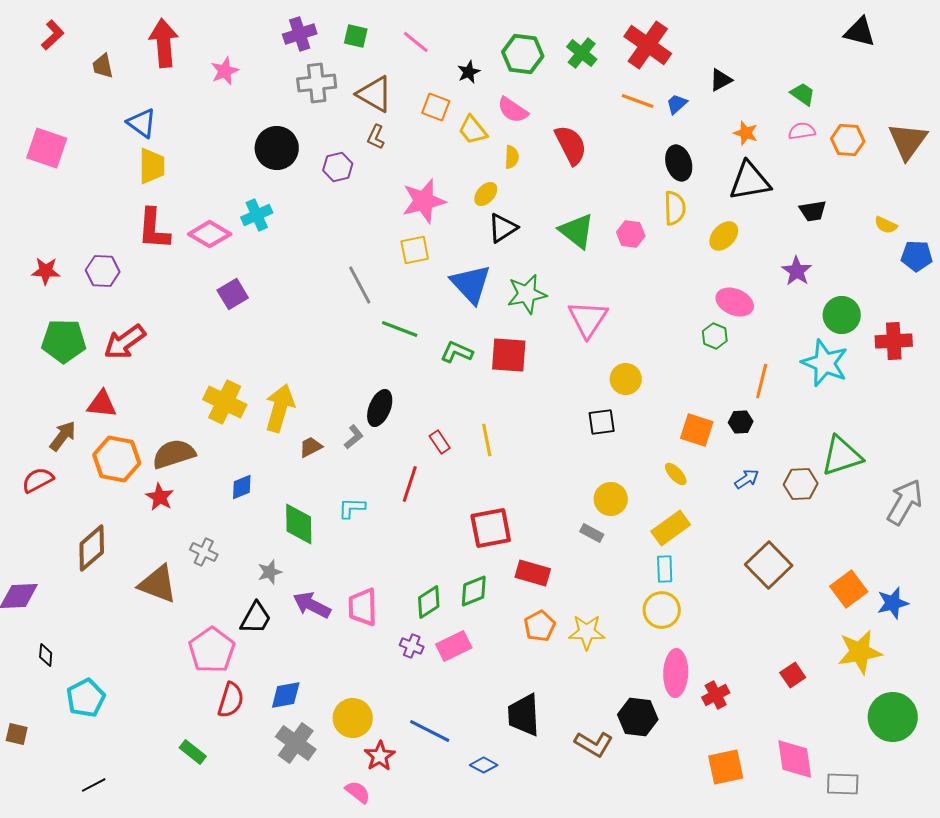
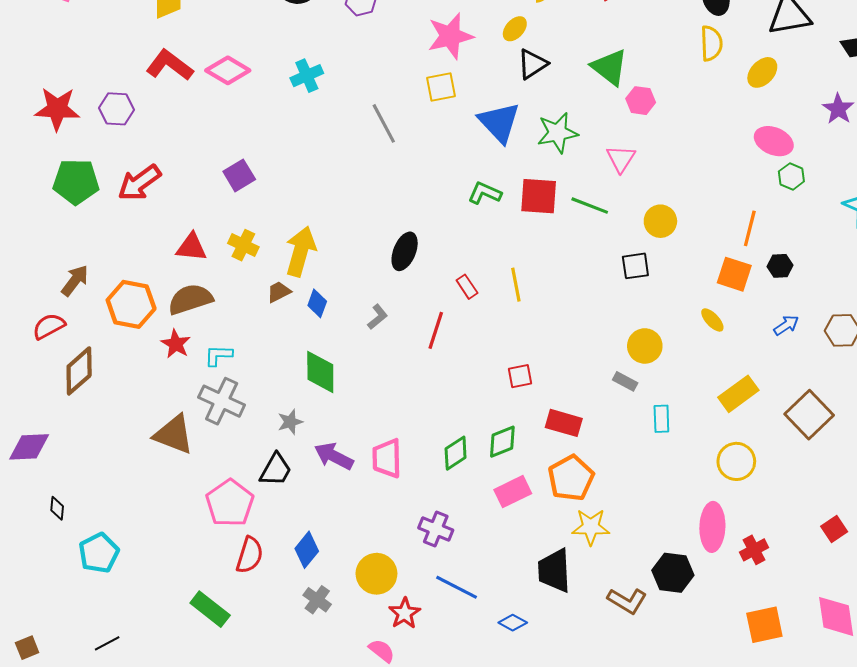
cyan cross: (257, 215) -> (307, 76), moved
red L-shape: (154, 229) -> (170, 65), turned 123
pink hexagon: (631, 234) -> (641, 101), moved
red star: (46, 271) -> (57, 109), size x1.5
purple square: (233, 294) -> (239, 175), moved
pink triangle: (588, 319) -> (621, 159), size x0.7
green line: (400, 329) -> (590, 206), moved
green hexagon: (715, 336) -> (791, 176), moved
orange line: (762, 381) -> (750, 228), moved
yellow cross: (225, 402) -> (243, 245), size x0.7
red triangle: (102, 404) -> (191, 247), moved
gray L-shape: (354, 437) -> (378, 317), moved
brown trapezoid: (311, 447) -> (279, 292), moved
blue diamond: (242, 487) -> (317, 303), moved, turned -48
cyan L-shape: (352, 508) -> (218, 355), moved
red square: (491, 528) -> (520, 376), size x0.6
yellow rectangle: (671, 528) -> (738, 394), moved
brown diamond: (92, 548) -> (79, 371), moved
gray cross: (204, 552) -> (222, 401), size x1.6
cyan rectangle: (665, 569) -> (661, 419), moved
yellow circle: (662, 610) -> (736, 461), moved
orange pentagon: (540, 626) -> (571, 478), size x1.4
yellow star: (587, 632) -> (591, 527), moved
purple cross: (412, 646) -> (436, 529), moved, size x1.4
pink rectangle: (454, 646) -> (513, 492), moved
blue diamond: (286, 695) -> (307, 550), turned -40
brown square: (17, 734) -> (27, 648), moved, turned -35
gray cross: (296, 743) -> (317, 600), size x0.7
green rectangle: (193, 752) -> (210, 609), size x1.4

